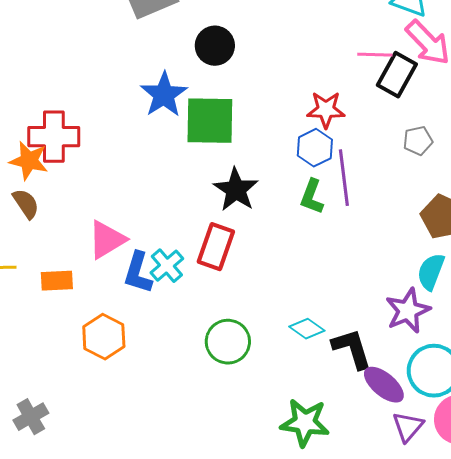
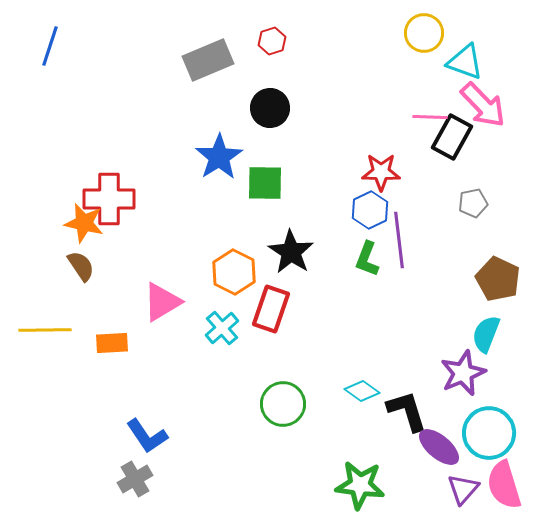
green square: (210, 121) -> (265, 183), size x0.7
blue L-shape: (138, 273) -> (147, 436), moved, turned -51
orange hexagon: (104, 337) -> (234, 272), moved
gray cross: (31, 417) -> (135, 479), moved

